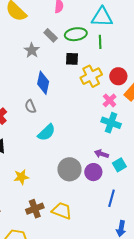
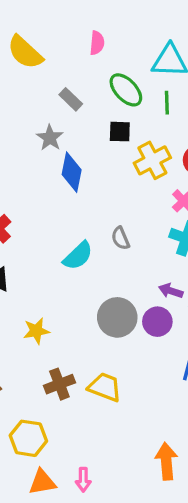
green ellipse: (76, 34) -> (126, 90), turned 55
gray rectangle: (51, 35) -> (71, 99), moved
gray star: (32, 50) -> (50, 138), moved
gray semicircle: (30, 106) -> (120, 238), moved

